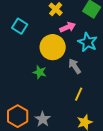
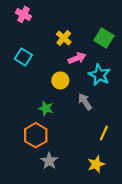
yellow circle: (53, 47) -> (60, 80), size x0.6
yellow line: (79, 94) -> (104, 133), moved
orange hexagon: (18, 116) -> (36, 135), moved

